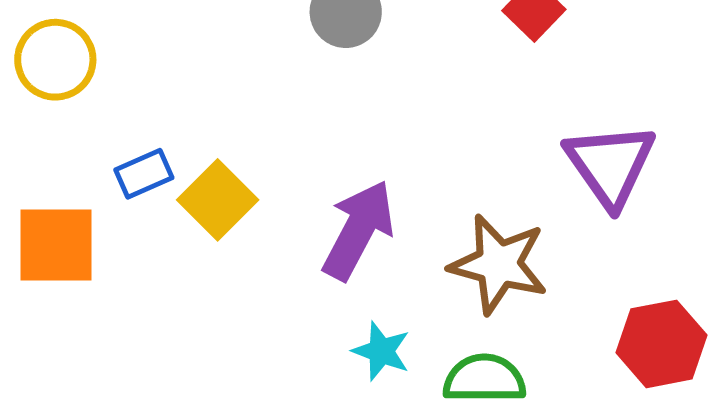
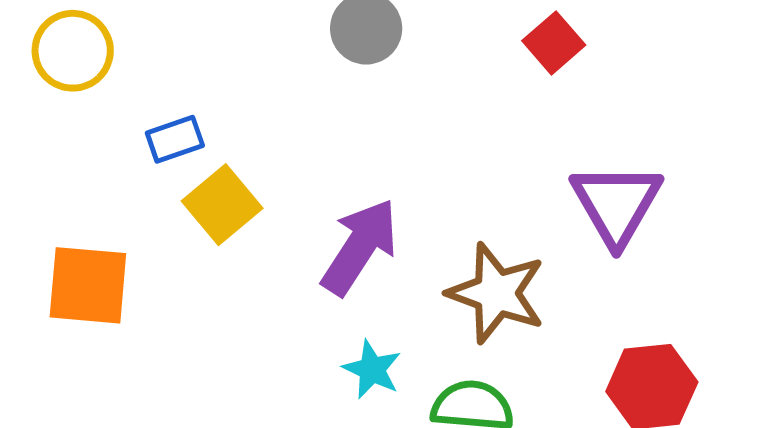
blue rectangle: (144, 174) -> (175, 139), moved
orange square: (56, 245) -> (88, 285), moved

